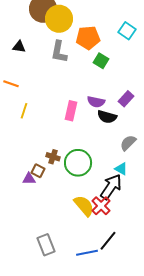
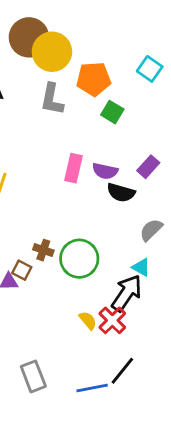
pink rectangle: (71, 111) -> (74, 168), moved
yellow semicircle: (84, 206) -> (88, 320), size x0.6

